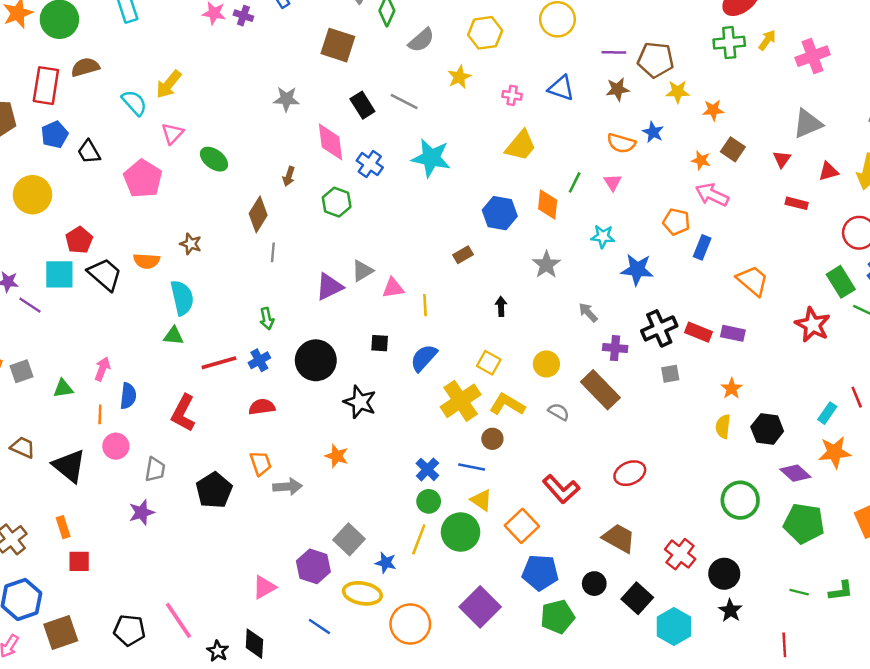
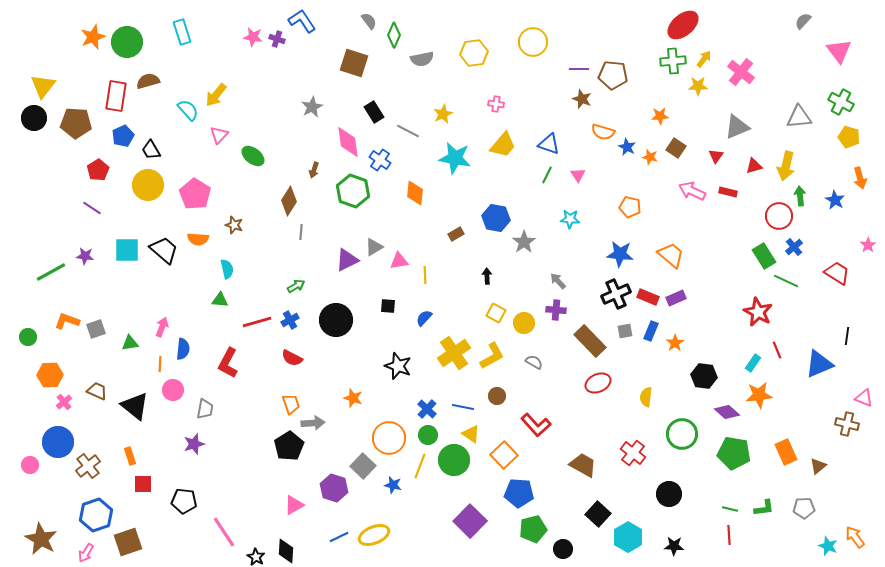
gray semicircle: (421, 40) -> (422, 59), turned 30
pink cross: (813, 56) -> (741, 72), turned -32
yellow star: (459, 77) -> (443, 114), moved
blue triangle: (561, 88) -> (549, 144), moved
brown star: (618, 89) -> (582, 99), turned 30
yellow star: (678, 92) -> (698, 86), moved
gray star: (286, 99) -> (312, 107), turned -30
gray line: (404, 101) -> (408, 131), moved
blue star: (653, 132) -> (627, 147), moved
orange semicircle: (621, 143) -> (603, 132), moved
cyan star: (431, 158) -> (455, 158), moved
pink pentagon: (143, 179) -> (195, 194), moved
yellow circle: (32, 195) -> (148, 185), moved
pink arrow: (712, 195) -> (692, 191), moved
green hexagon: (337, 202) -> (353, 191), size x1.4
orange diamond: (548, 205) -> (415, 193), moved
blue hexagon: (500, 213) -> (496, 218), moved
red pentagon: (79, 240) -> (98, 170), moved
blue rectangle: (702, 247) -> (651, 331), moved
blue star: (637, 270) -> (620, 254), moved
orange trapezoid: (752, 281) -> (671, 255), moved
cyan semicircle: (182, 298) -> (227, 269), size x0.7
purple line: (30, 305) -> (92, 208), moved
green arrow: (267, 319) -> (296, 286), turned -108
red star: (813, 325) -> (758, 312), moved
purple rectangle: (733, 333) -> (676, 298), turned -36
purple cross: (615, 348) -> (556, 310), moved
blue semicircle: (424, 358) -> (424, 318), size x0.7
yellow square: (489, 363) -> (496, 313), moved
brown rectangle: (600, 390) -> (590, 341), moved
black star: (360, 402) -> (398, 366), moved
yellow L-shape: (507, 404) -> (492, 356), turned 120
red semicircle: (262, 407) -> (292, 358), turned -145
yellow semicircle: (723, 427) -> (646, 397), moved
brown circle: (492, 439) -> (497, 396), moved
red ellipse: (630, 473) -> (598, 383), moved
black pentagon: (214, 490) -> (289, 446), moved
red cross: (680, 554) -> (633, 453), moved
black circle: (594, 584) -> (563, 549), moved
yellow ellipse: (362, 593) -> (374, 535), moved, turned -32
black star: (730, 611) -> (674, 546), moved, turned -30
orange circle: (410, 624) -> (389, 438), moved
blue line: (319, 626) -> (339, 537), turned -60
black pentagon: (129, 630) -> (184, 501), moved
red line: (784, 645) -> (729, 535), moved

